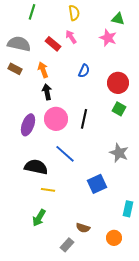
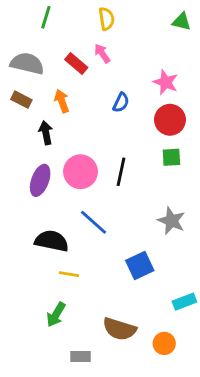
green triangle: (118, 19) -> (182, 22), moved
pink star: (108, 38) -> (166, 82), moved
black arrow: (47, 92) -> (46, 133), moved
green square: (119, 109) -> (171, 157), turned -32
cyan rectangle: (128, 209) -> (184, 302), turned 56
brown semicircle: (83, 228) -> (119, 329), size x1.6
gray rectangle: (67, 245) -> (81, 356), moved, turned 48

